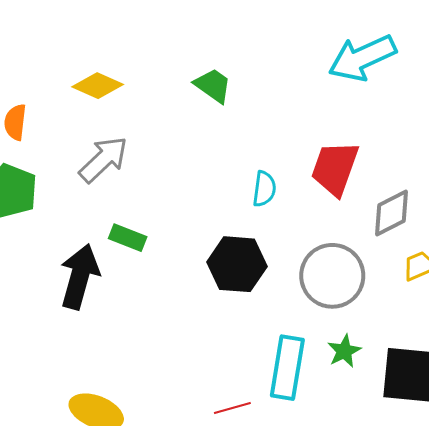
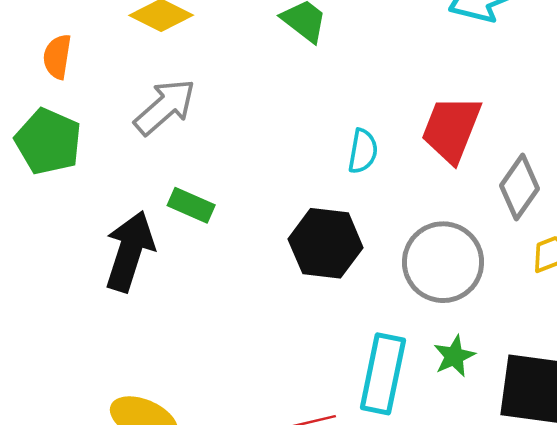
gray diamond: (392, 213) -> (519, 187), turned -30

